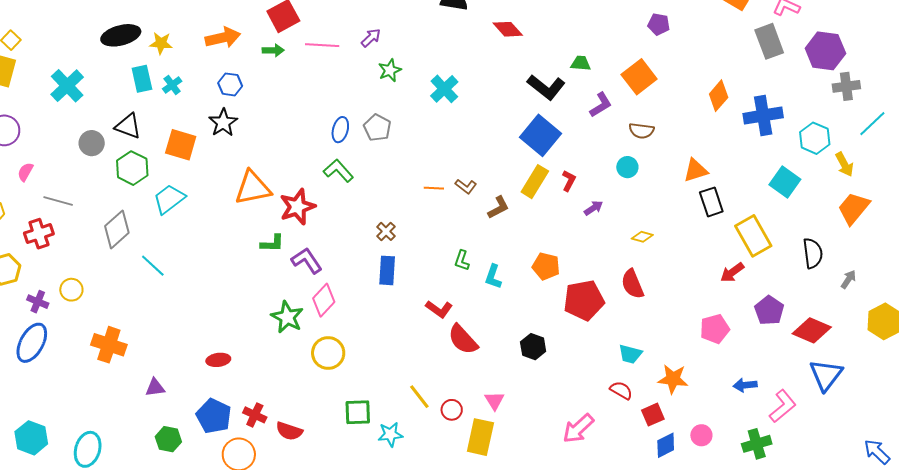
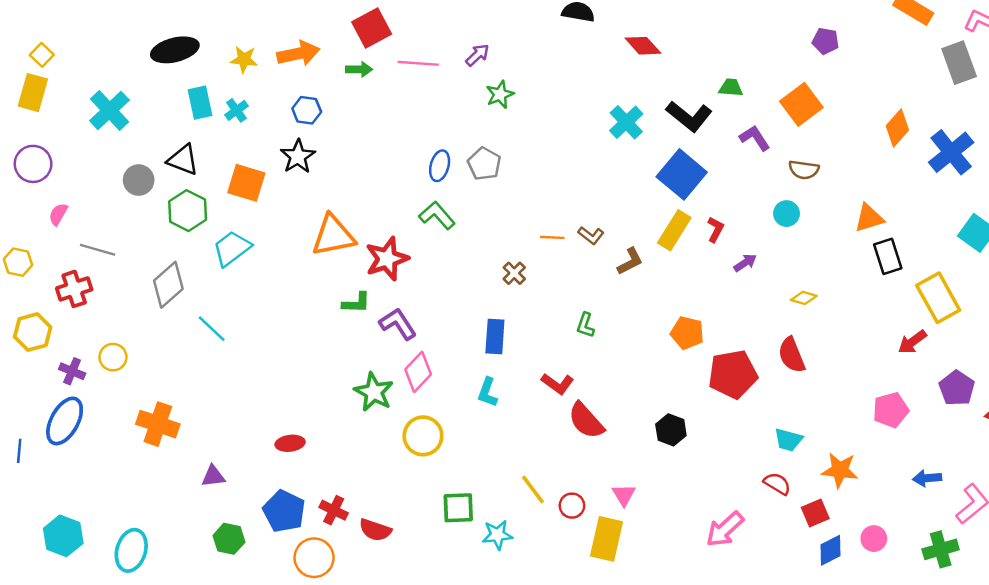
yellow star: (161, 43) -> (244, 59), moved
cyan cross: (444, 89) -> (626, 122), moved
purple L-shape: (601, 105) -> (755, 138), turned -92
blue cross: (763, 116) -> (951, 152), turned -30
brown cross: (386, 231) -> (514, 273), moved
cyan L-shape: (493, 277) -> (487, 392), moved

